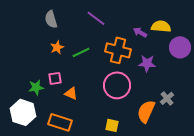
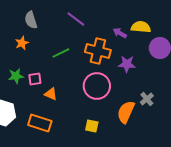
orange star: (57, 47) -> (22, 43), moved
green star: (36, 87) -> (16, 76), moved

